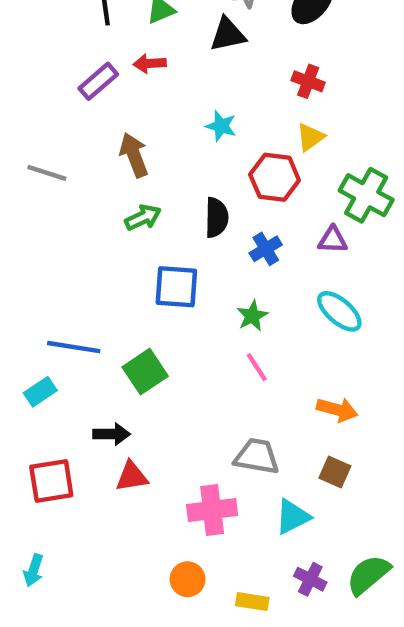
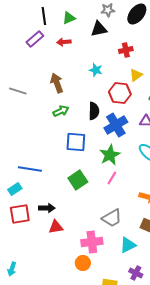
purple rectangle: (98, 81) -> (35, 39), moved
red cross: (308, 81) -> (126, 50), moved, turned -32
blue cross: (266, 249) -> (116, 125), size x1.6
green star: (252, 316) -> (110, 155), size x1.5
pink line: (257, 367) -> (112, 178), turned 64
green square: (145, 372) -> (78, 180), moved
gray trapezoid: (257, 456) -> (112, 218), turned 140
red square: (51, 481) -> (20, 214), moved
orange circle: (188, 579) -> (83, 263), moved

